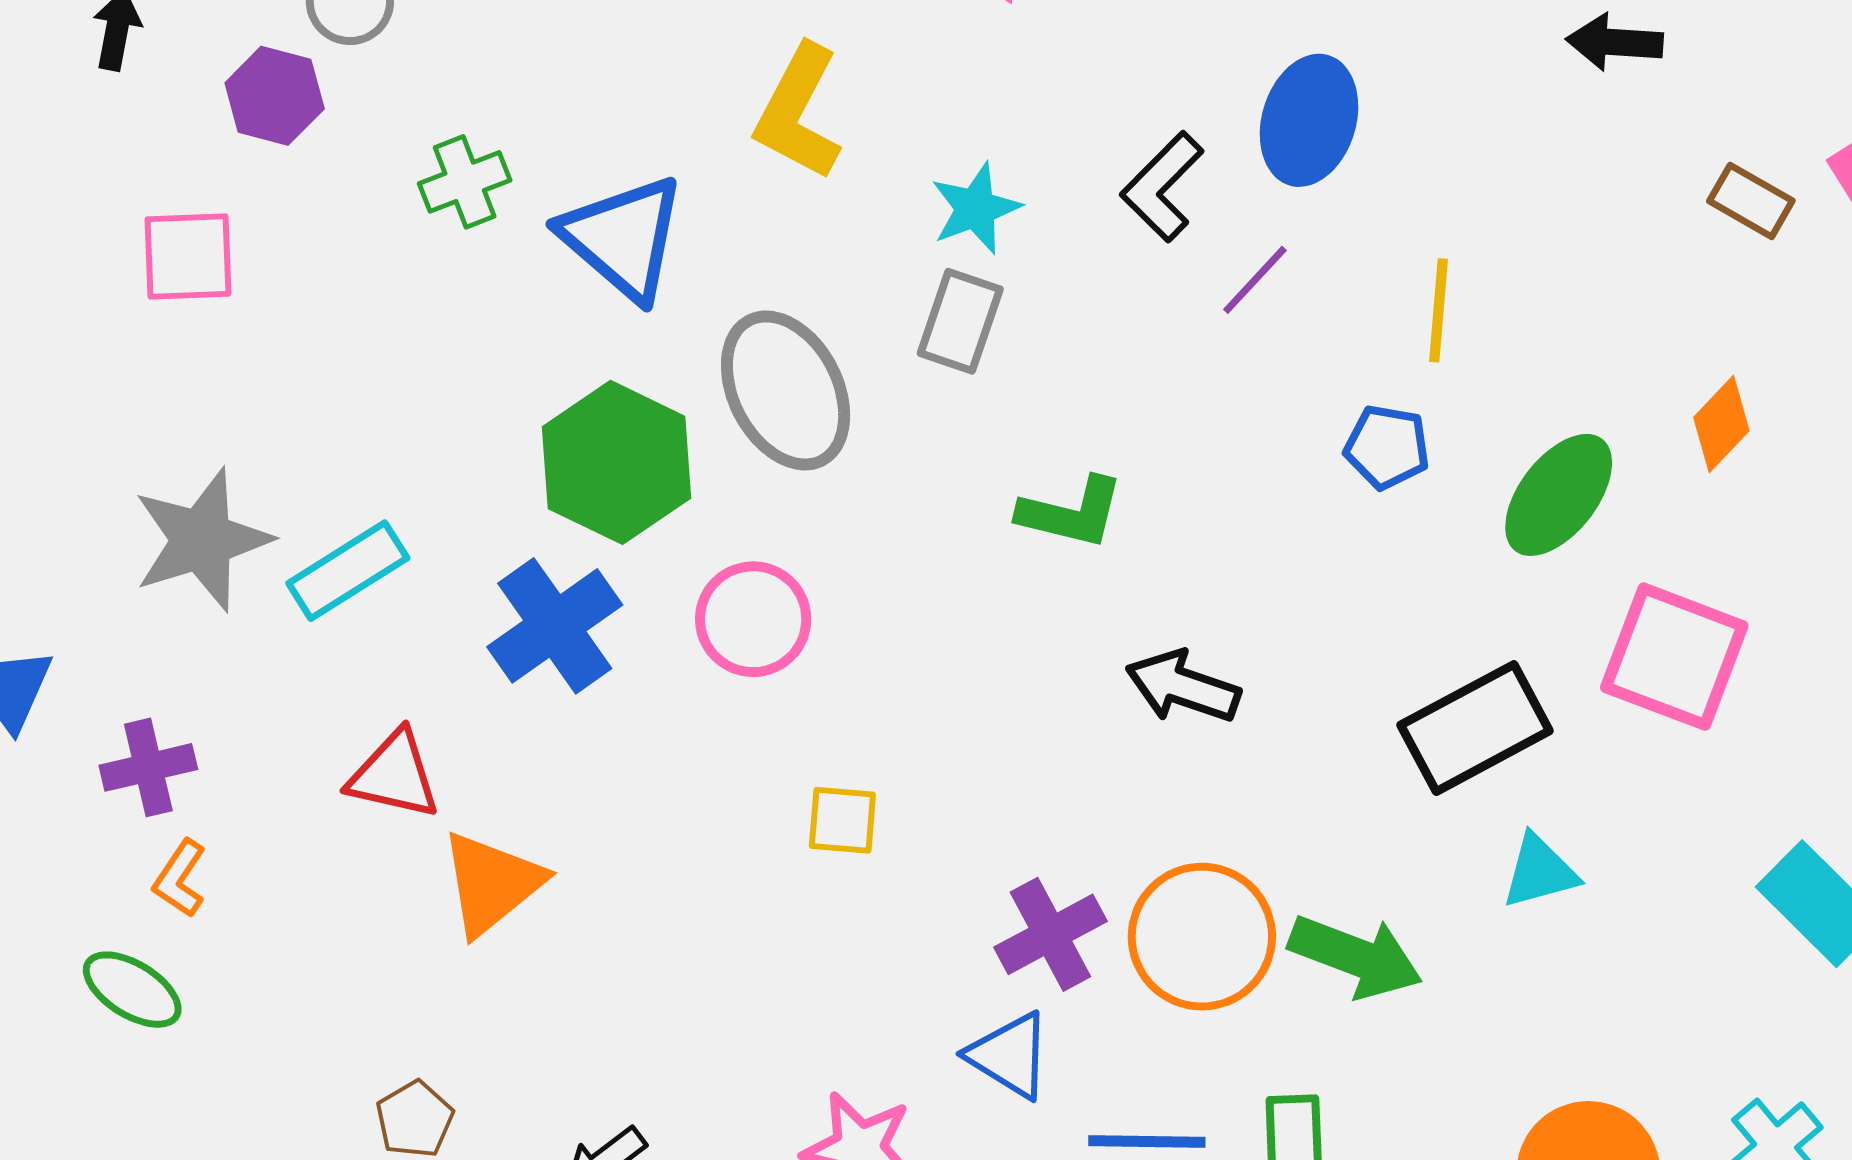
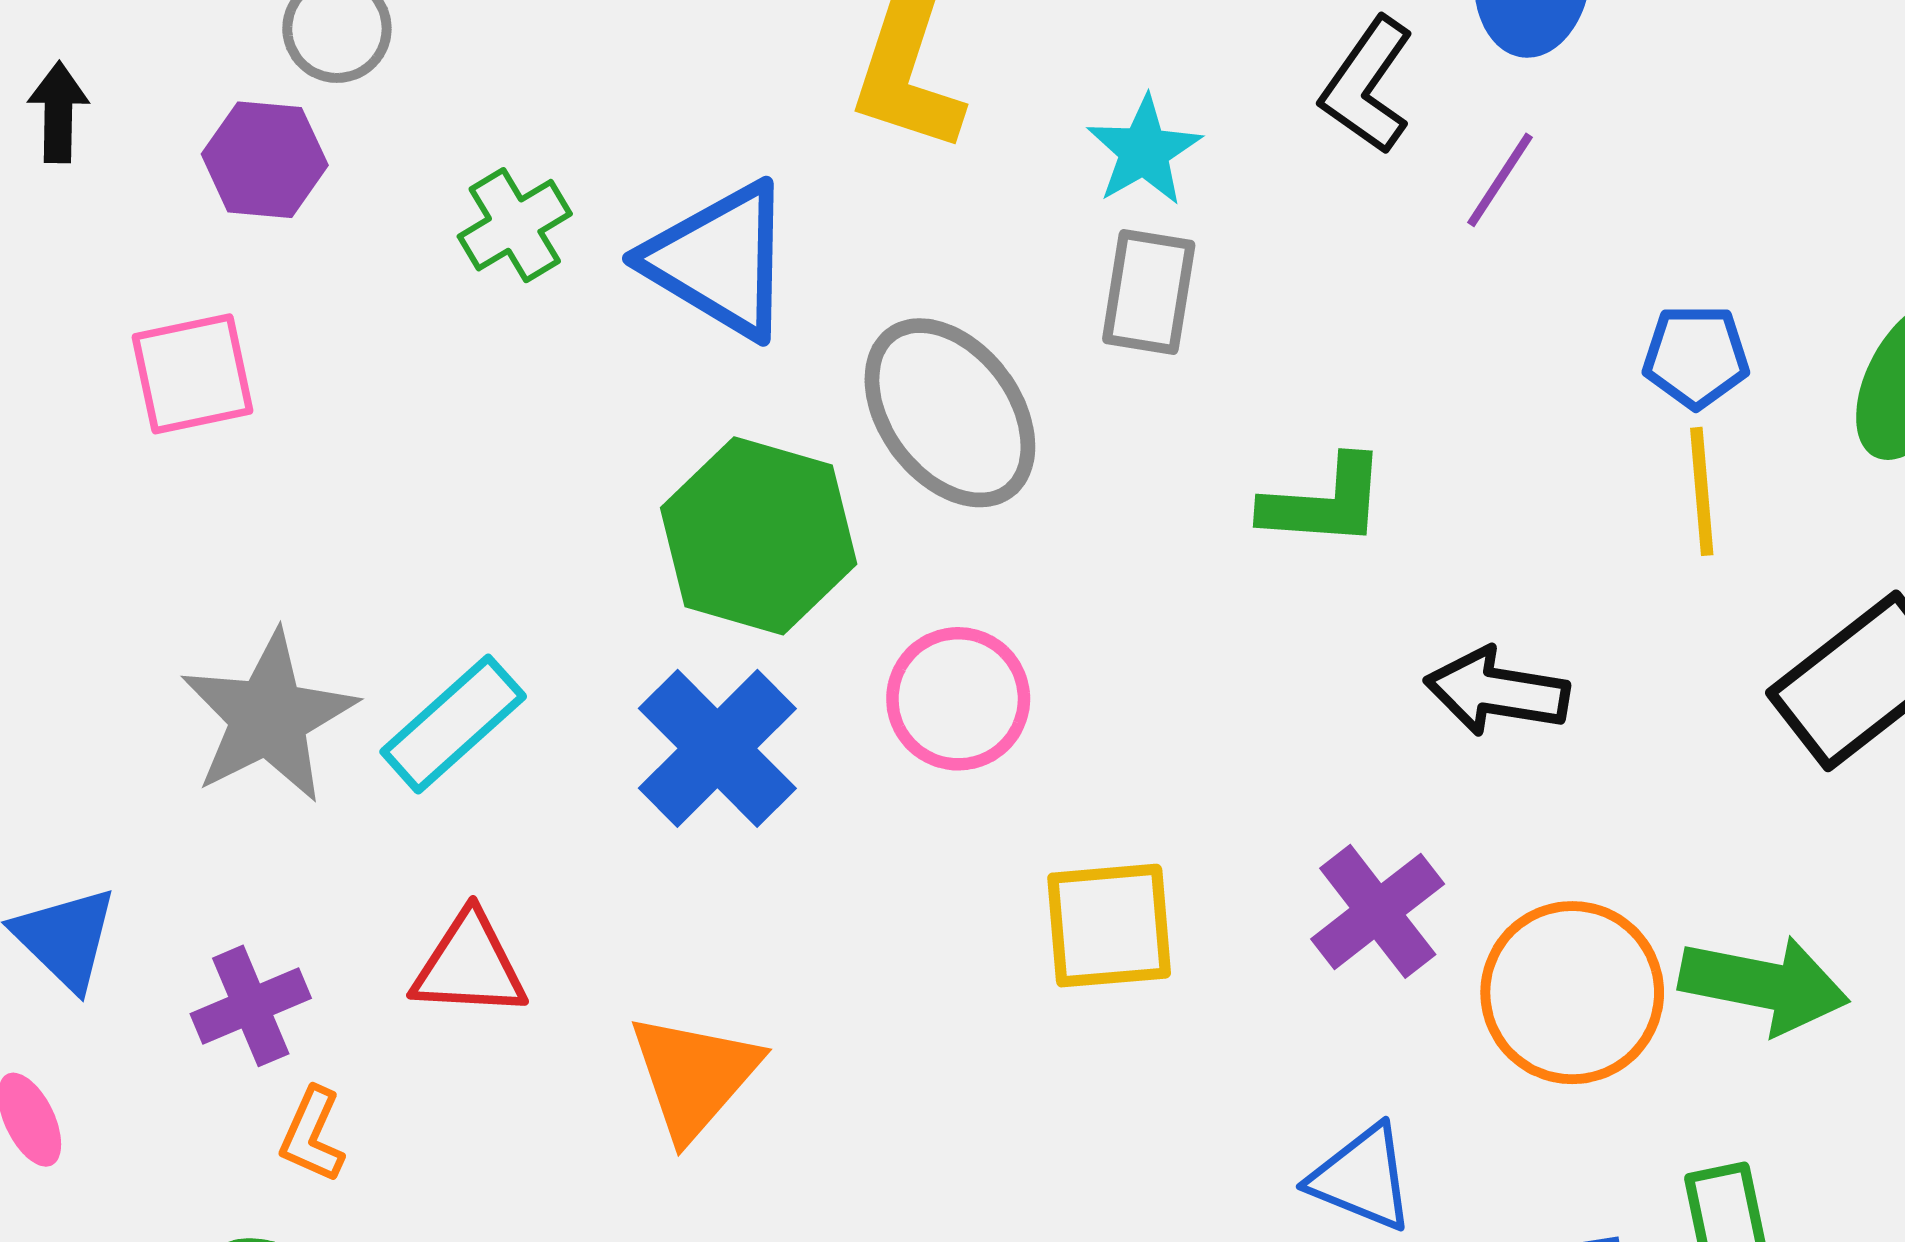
yellow line: (1438, 310) -> (1702, 491), moved
red triangle: (394, 775) -> (469, 965), moved
yellow square: (842, 820) -> (1109, 926), size x1.5
purple cross: (1050, 934) -> (1378, 911), moved

